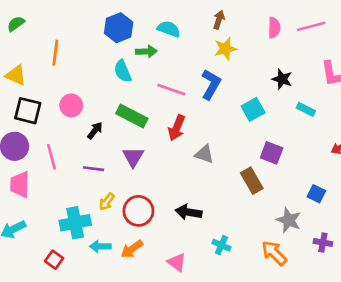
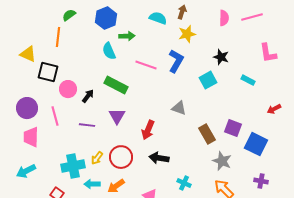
green semicircle: (16, 24) -> (69, 15), moved
cyan semicircle: (169, 29) -> (158, 18), moved
black star: (282, 79) -> (221, 57), moved
pink circle: (71, 105) -> (68, 89), moved
black square: (28, 111) -> (48, 72), moved
red arrow: (177, 128) -> (148, 130), moved
purple square: (272, 153) -> (233, 128), moved
gray triangle: (204, 154) -> (179, 108), moved
blue square: (316, 194) -> (256, 144), size x1.6
yellow arrow: (107, 202) -> (97, 158), moved
gray star: (289, 220) -> (222, 161), moved

